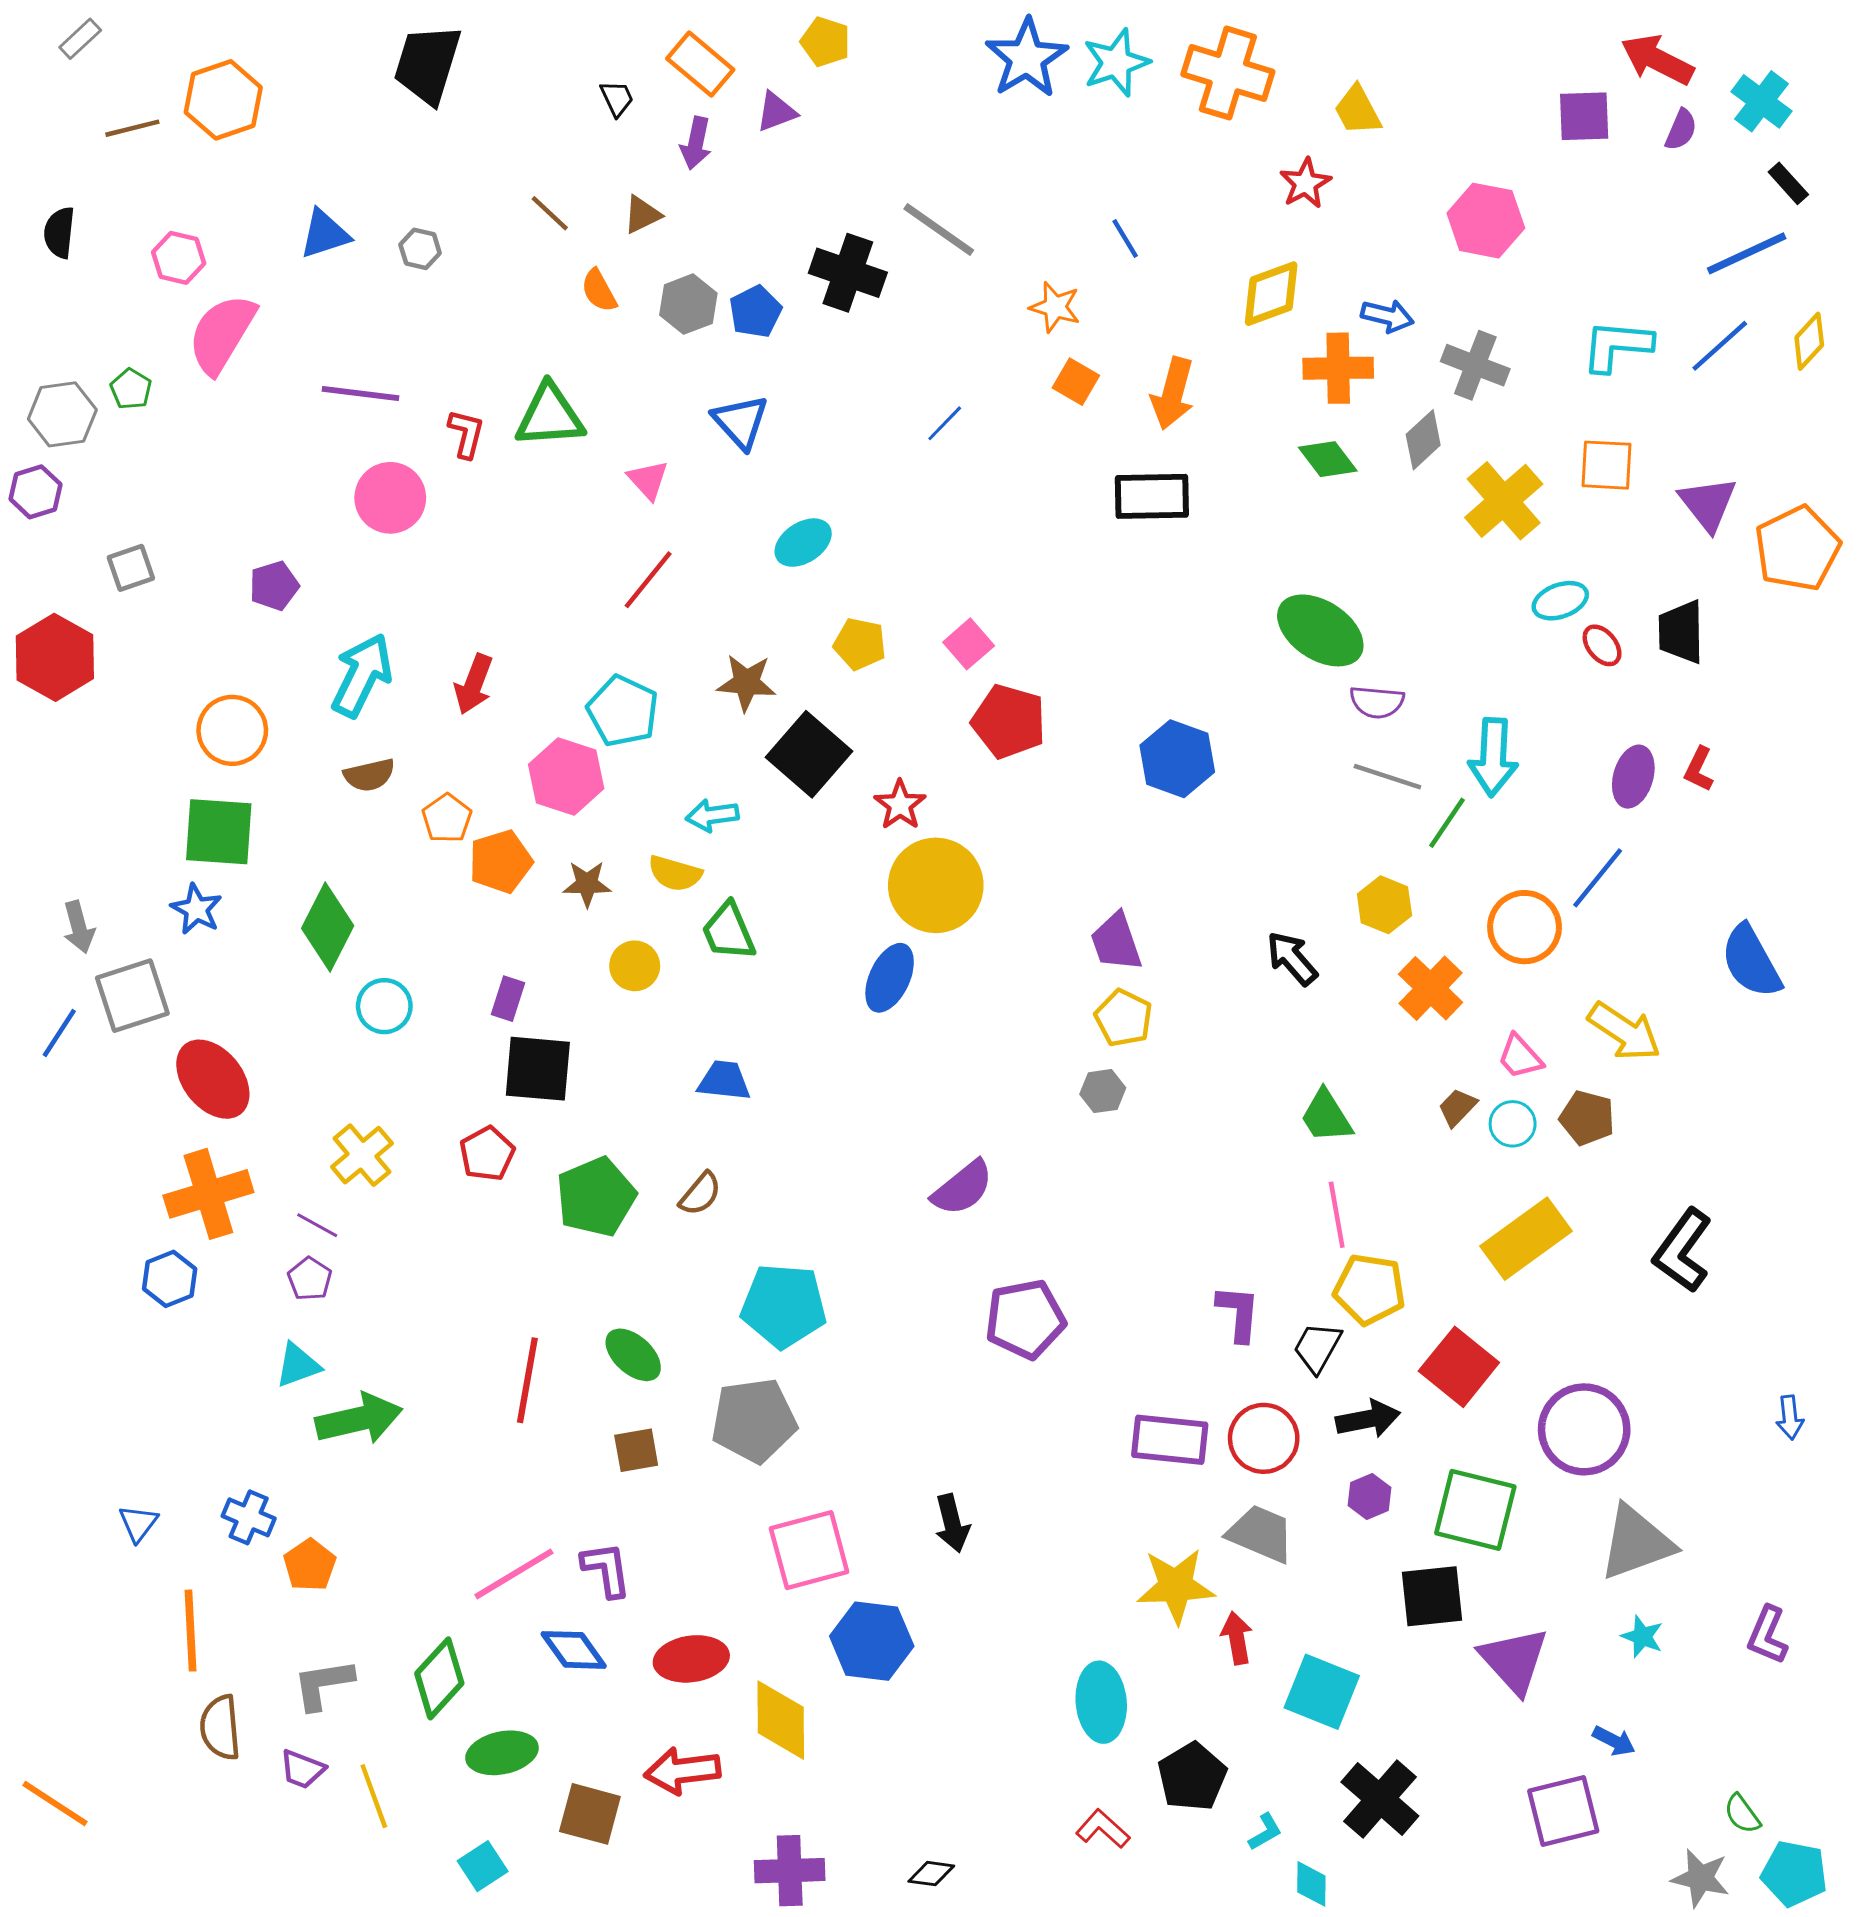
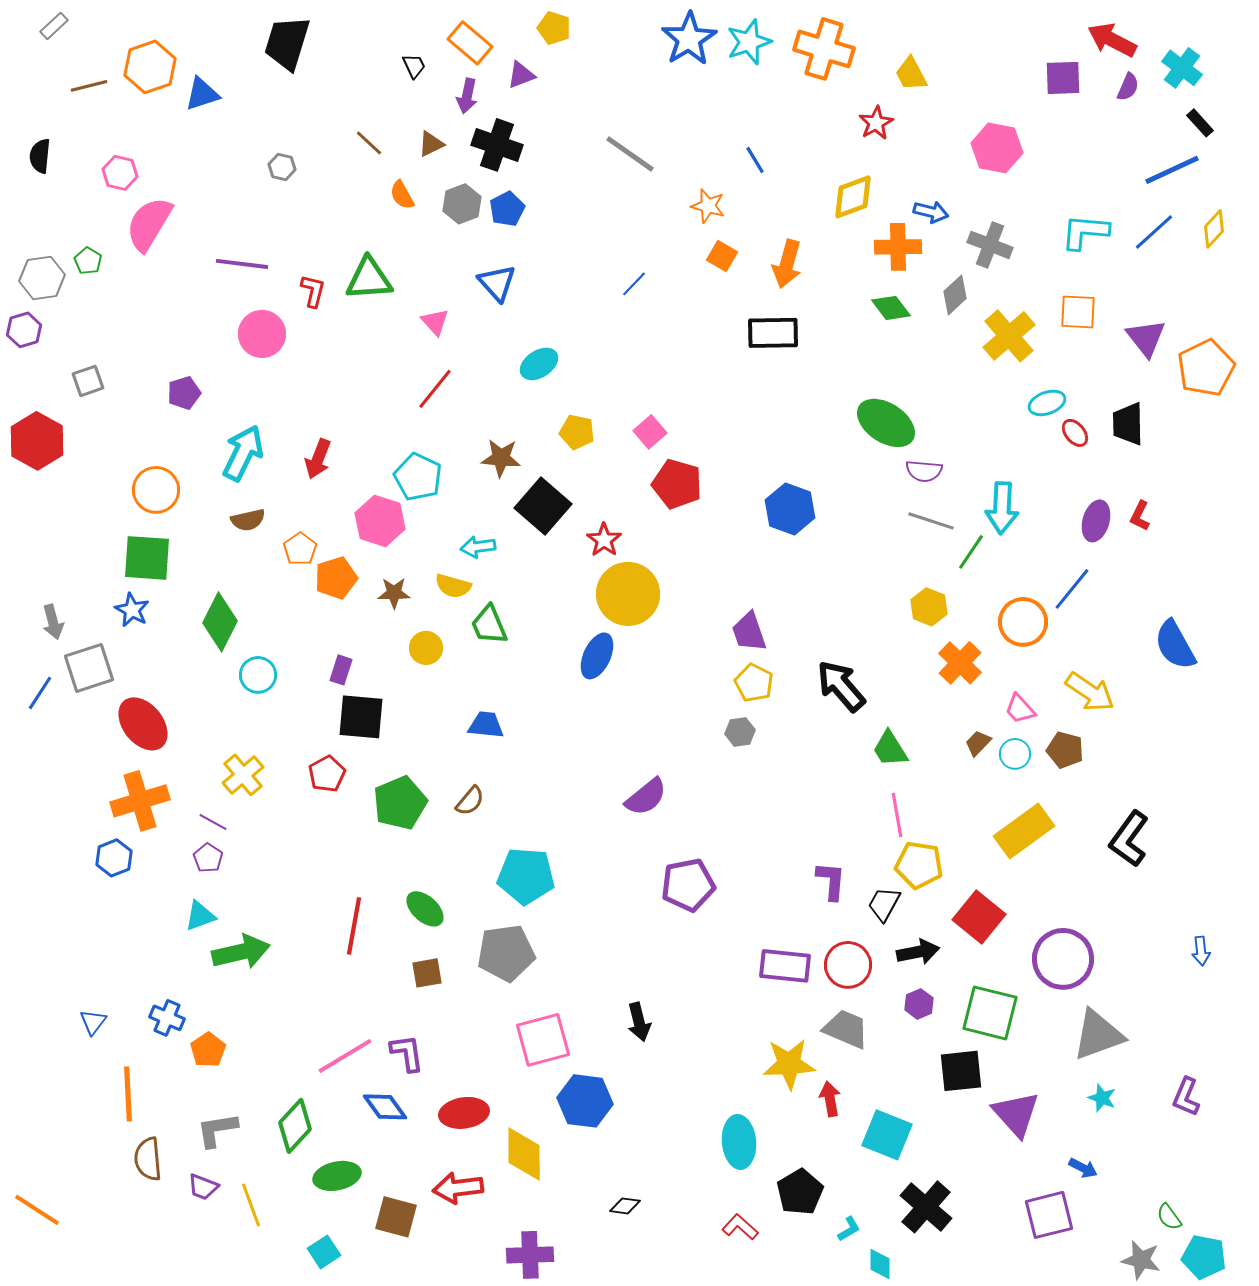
blue triangle: (325, 234) -> (202, 94), moved
black cross: (848, 273) -> (497, 145), moved
black arrow: (1292, 958) -> (841, 686), moved, size x1.4
black diamond: (931, 1874) -> (625, 1206), moved

